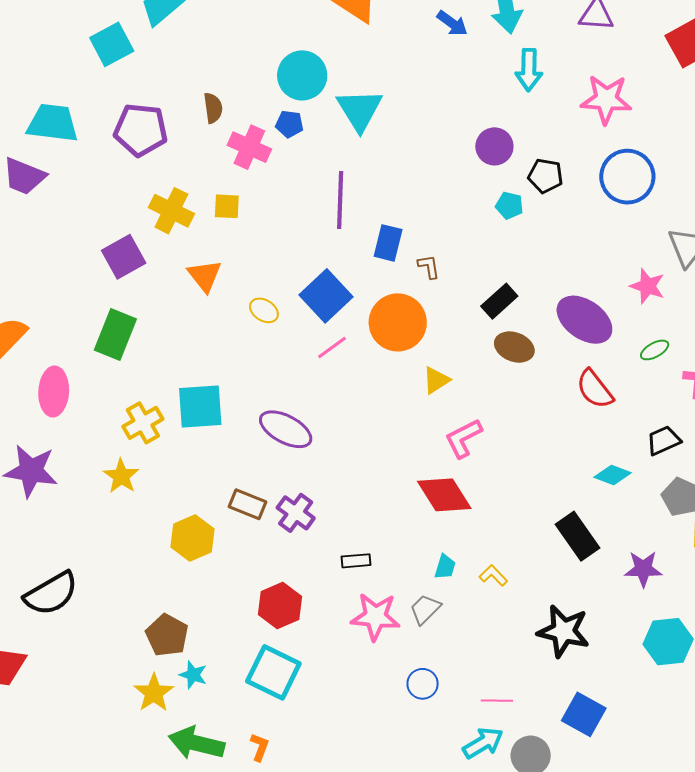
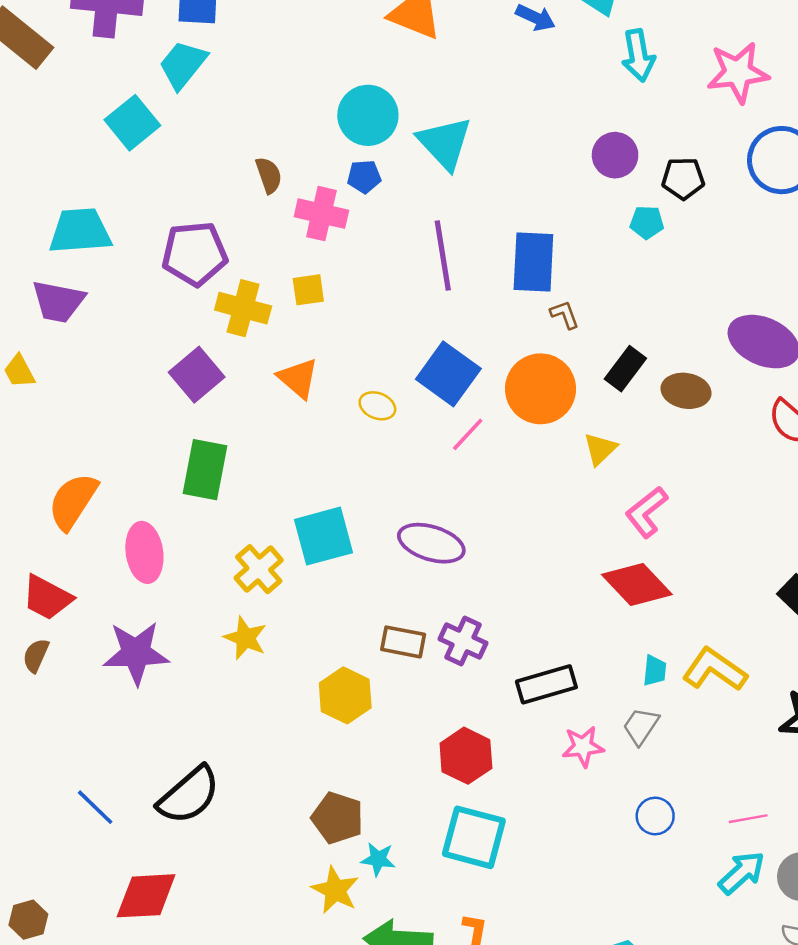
purple pentagon: (141, 130) -> (195, 254), moved
blue rectangle: (388, 243) -> (533, 262), moved, size x1.4
black rectangle: (499, 301) -> (625, 369), moved
black rectangle: (356, 561) -> (546, 684), size x1.6
yellow L-shape: (493, 576) -> (715, 670), size x1.8
pink star: (375, 617) -> (583, 747), size x0.7

